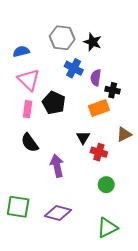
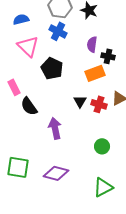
blue cross: (74, 68) -> (58, 31), moved
pink rectangle: (28, 109) -> (14, 87), moved, turned -35
red cross: (99, 152) -> (99, 104), moved

